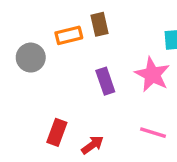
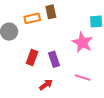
purple rectangle: (105, 81) -> (54, 59), moved
red rectangle: (57, 132) -> (32, 57), moved

